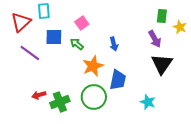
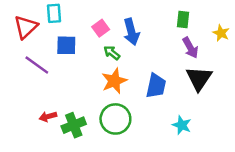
green rectangle: (162, 16) -> (183, 20), moved
green arrow: (77, 44) -> (112, 53), moved
blue arrow: (114, 44) -> (131, 32), moved, size x1.5
blue trapezoid: (118, 80) -> (156, 86), moved

